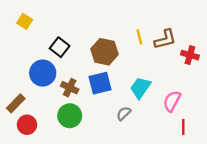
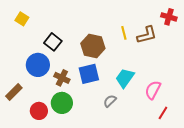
red cross: (190, 55) -> (169, 17), moved
red circle: (27, 125) -> (39, 111), moved
red line: (183, 127) -> (163, 113), turned 32

